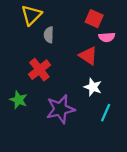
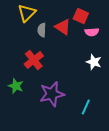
red triangle: (88, 56) -> (63, 27), moved
white star: (93, 87) -> (94, 62), moved
cyan line: (106, 113) -> (86, 107), moved

